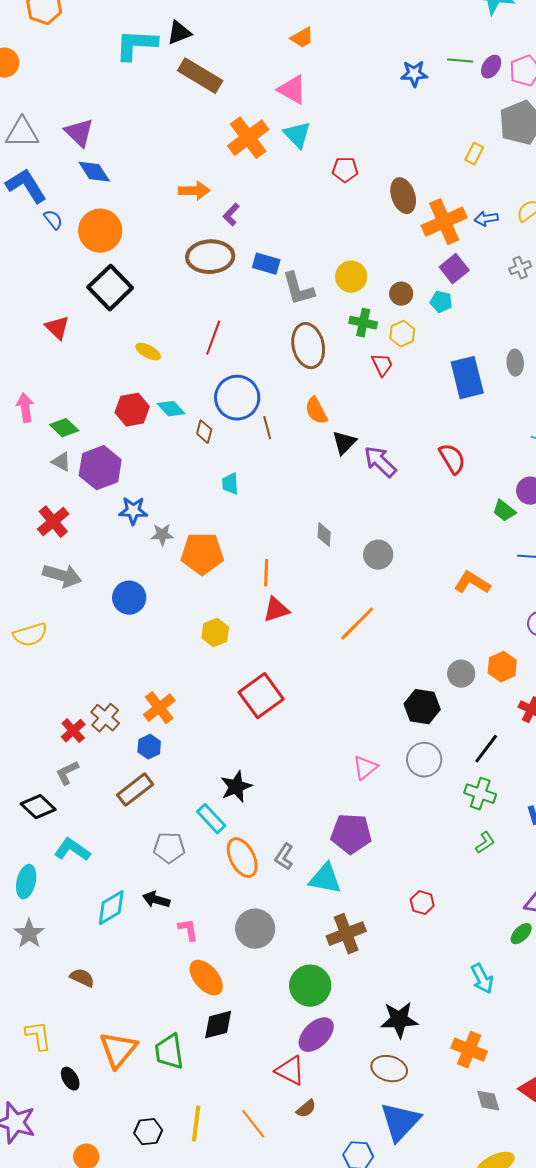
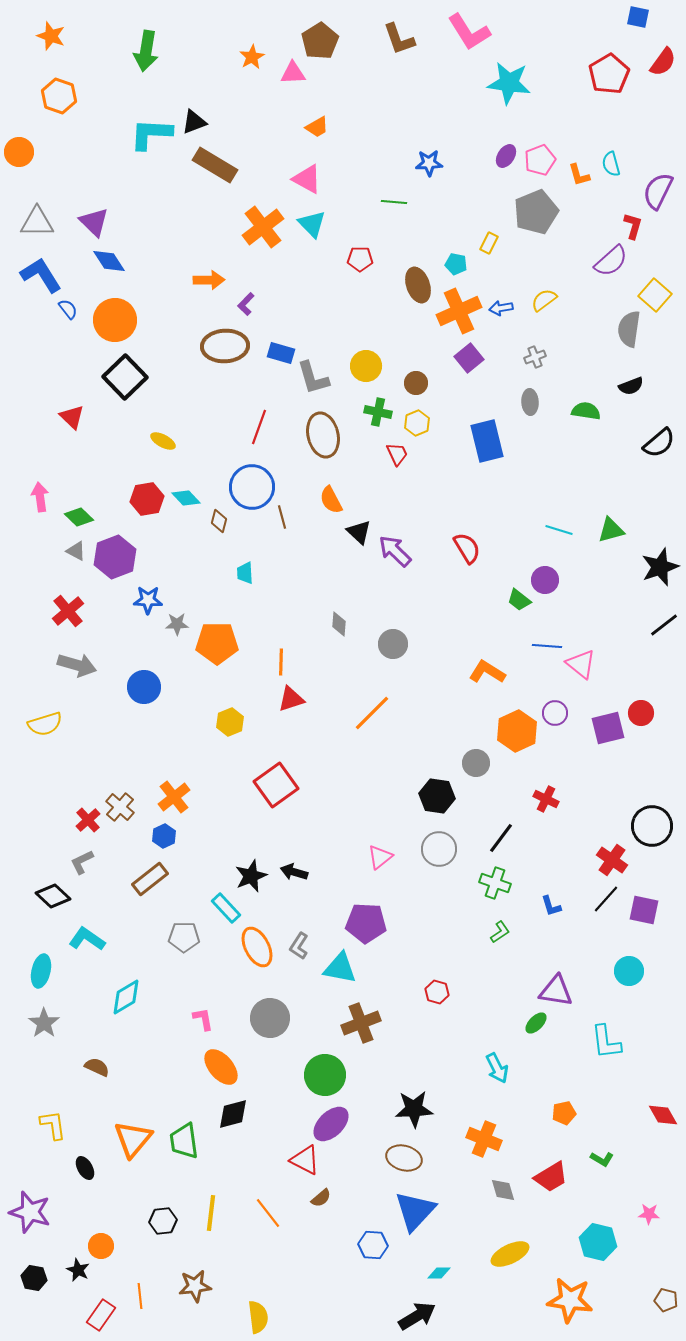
green line: (460, 61) -> (394, 202), moved
cyan pentagon: (441, 302) -> (456, 264), moved
red line: (213, 338) -> (259, 427), moved
gray ellipse: (515, 363) -> (530, 402), moved
blue rectangle: (467, 378) -> (487, 441), moved
black triangle: (344, 443) -> (359, 532), turned -32
orange hexagon: (502, 667) -> (517, 731), moved, size x1.4
black arrow: (156, 900) -> (294, 872), moved

